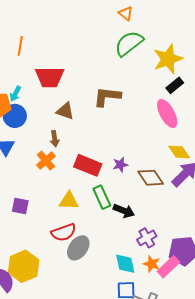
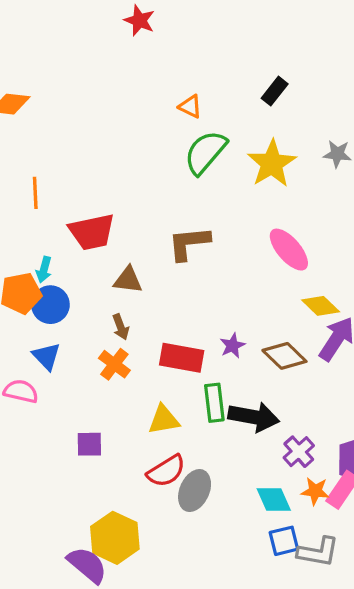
black rectangle: (175, 85) -> (275, 91), moved
green rectangle: (102, 197) -> (214, 403), turned 30
black arrow: (124, 211) -> (254, 417), size x1.4

